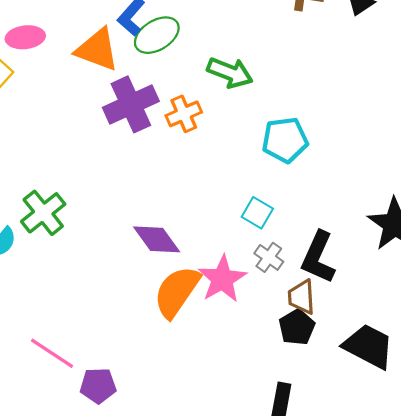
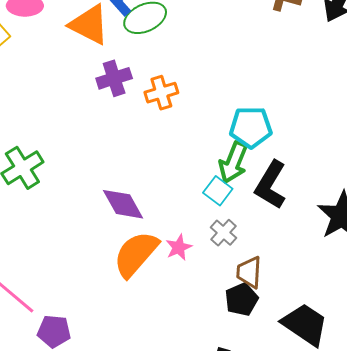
green arrow: (230, 73) -> (233, 162), moved, turned 84
purple cross: (131, 104) -> (114, 78), size x0.7
black L-shape: (318, 257) -> (271, 185), moved
pink star: (222, 279) -> (179, 247), size x0.6

